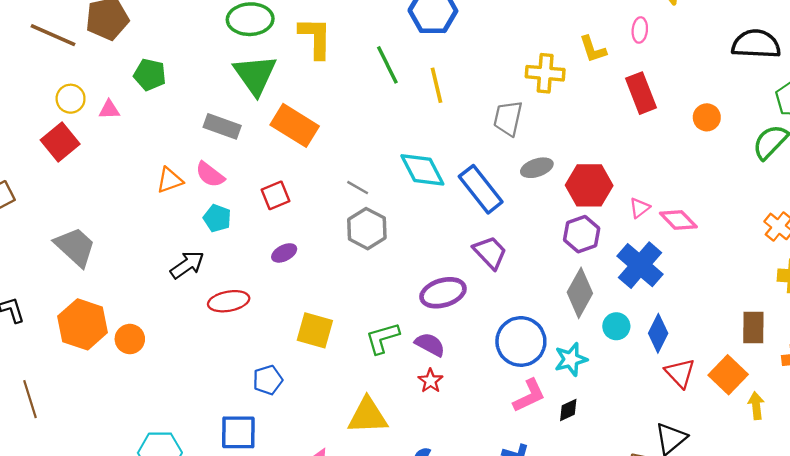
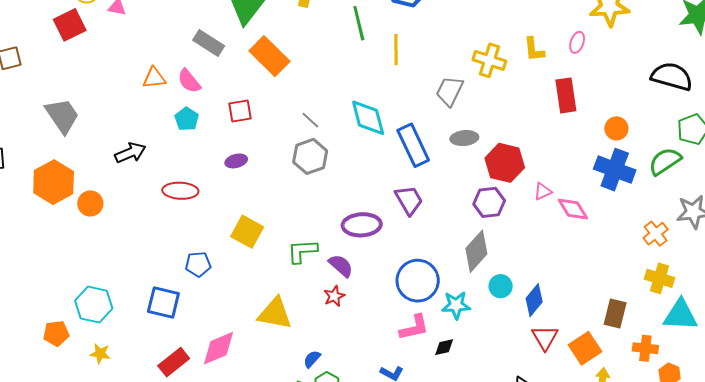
black arrow: (187, 265) -> (130, 153), moved
blue cross: (640, 265) -> (615, 170), moved, turned -33

